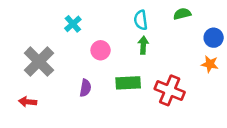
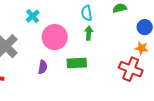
pink circle: (101, 50) -> (55, 37), size x1.6
red cross: (170, 90) -> (131, 69), moved

